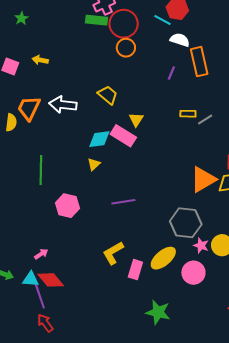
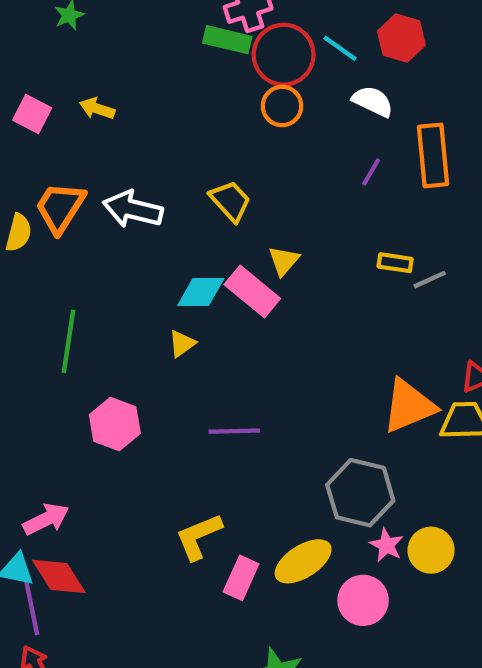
cyan line: (163, 20) -> (340, 48), moved
white semicircle: (180, 40) -> (373, 101), moved
pink arrow: (41, 254) -> (46, 519), size x1.5

